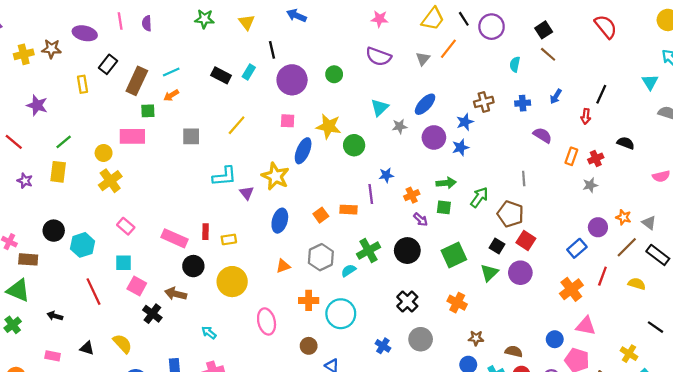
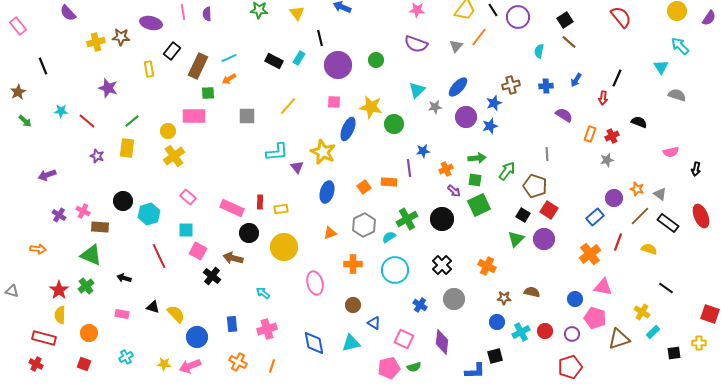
green square: (454, 255) -> (479, 205), moved
cyan circle: (341, 314) -> (395, 270), moved
yellow semicircle: (122, 344) -> (176, 314), moved
brown semicircle: (514, 351) -> (532, 292), moved

